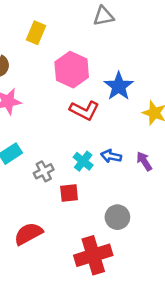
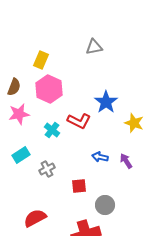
pink hexagon: (72, 70) -> (49, 89), moved
cyan cross: (83, 161) -> (52, 130), moved
red square: (69, 193) -> (79, 186), moved

